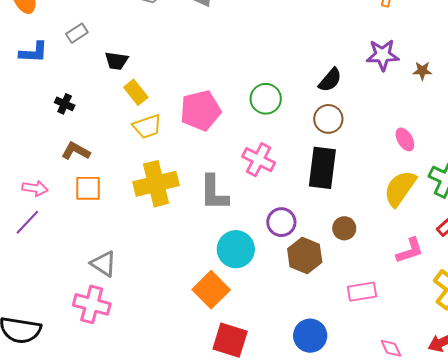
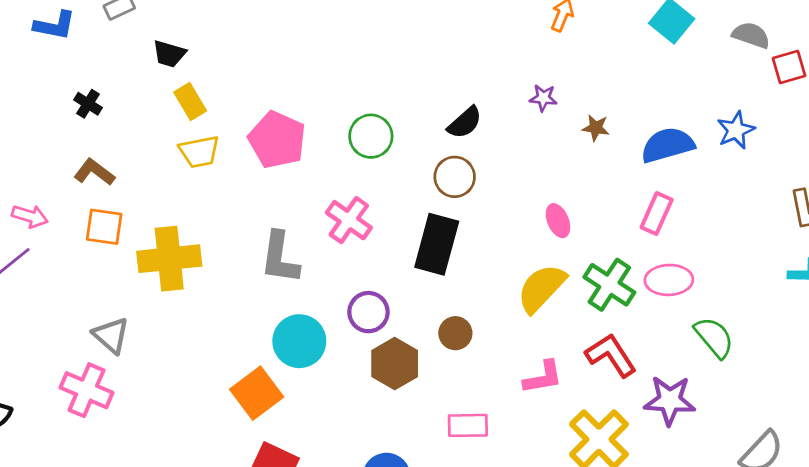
purple star: (383, 55) -> (543, 98), size x0.6
pink pentagon: (200, 111) -> (277, 140), turned 30
yellow cross: (156, 184) -> (169, 259), moved

